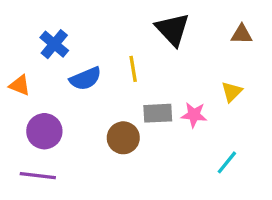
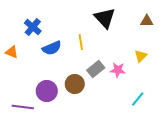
gray rectangle: (158, 113) -> (96, 69), turned -36
purple circle: (44, 131) -> (47, 91), moved

